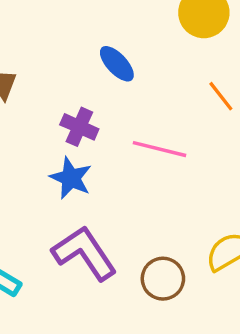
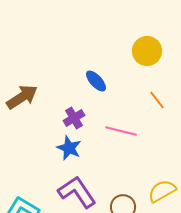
purple cross: (79, 127) -> (74, 118), turned 35

